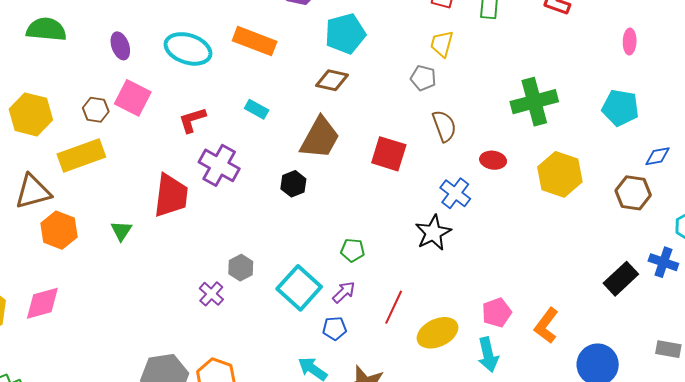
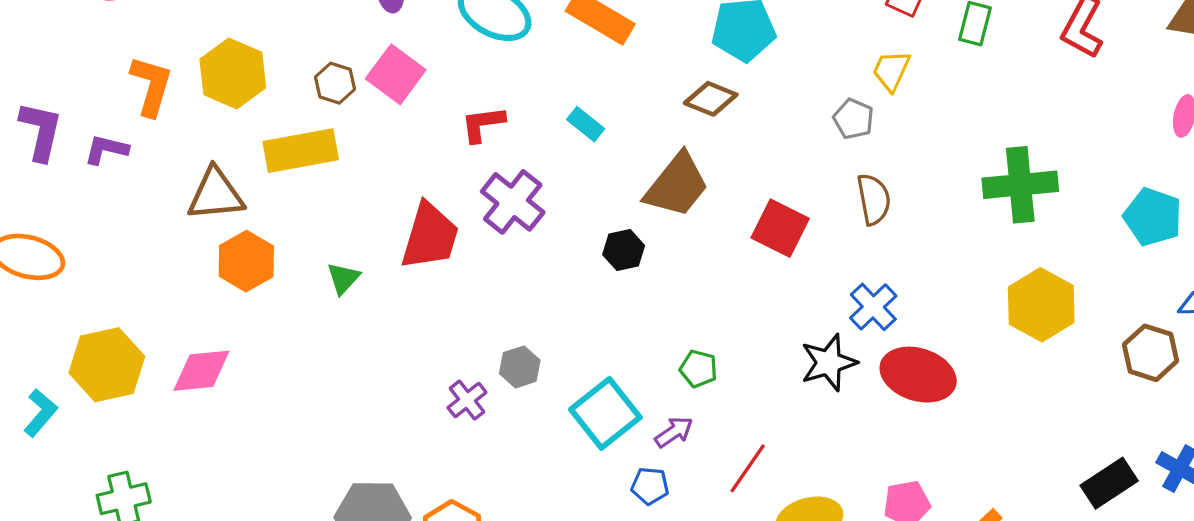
red ellipse: (493, 160) -> (918, 375), moved, size x1.8

